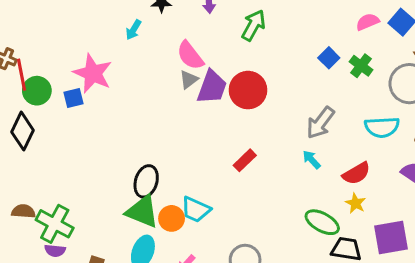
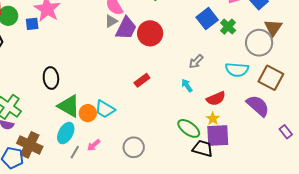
blue square: (329, 58) -> (207, 19), size x1.5
gray arrow: (320, 123) -> (196, 61), size x0.7
black ellipse: (146, 181) -> (51, 78), moved, turned -30
purple square: (391, 238) -> (218, 136), moved

